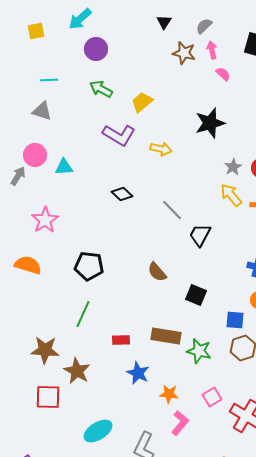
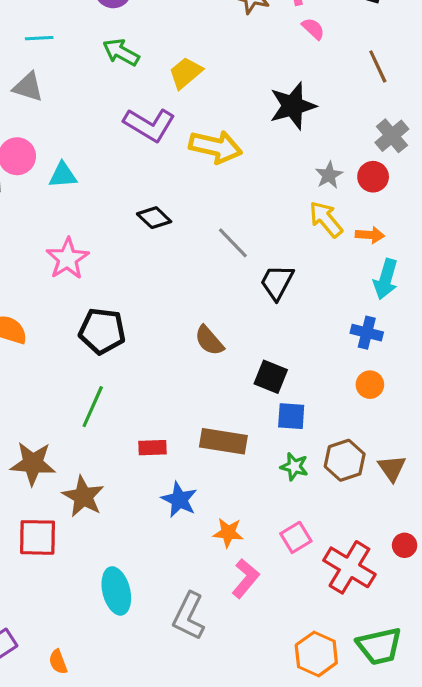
yellow arrow: (161, 149) -> (216, 147), size x1.5
pink star: (45, 220) -> (67, 259), moved
blue square: (235, 320) -> (291, 416), moved
green star: (199, 351) -> (294, 467), moved, size x0.7
cyan ellipse: (98, 431) -> (116, 591), turned -72

